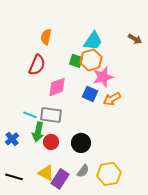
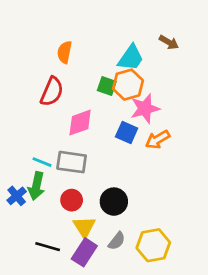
brown arrow: (135, 39) -> (169, 42), moved
green arrow: (38, 132) -> (36, 186), moved
yellow triangle: (46, 173) -> (84, 227), moved, turned 30
black line: (14, 177) -> (48, 247), moved

